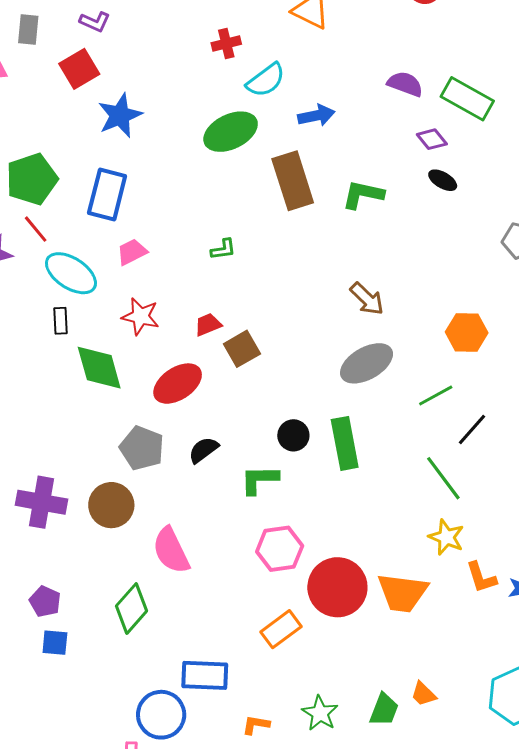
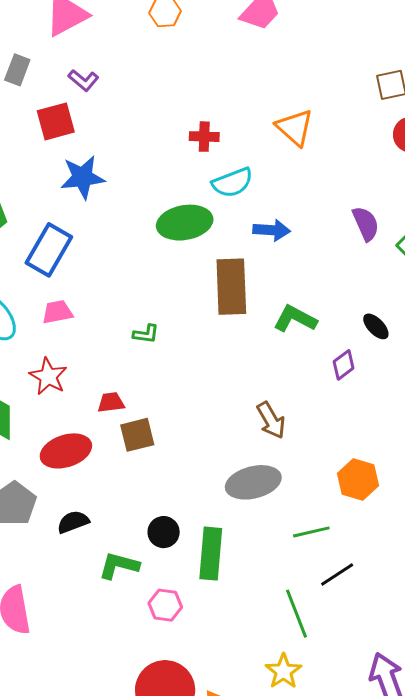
purple semicircle: (405, 84) -> (366, 224), turned 30
purple diamond: (432, 139) -> (344, 365), moved, turned 76
pink hexagon: (280, 549) -> (165, 605), moved, size x0.7

